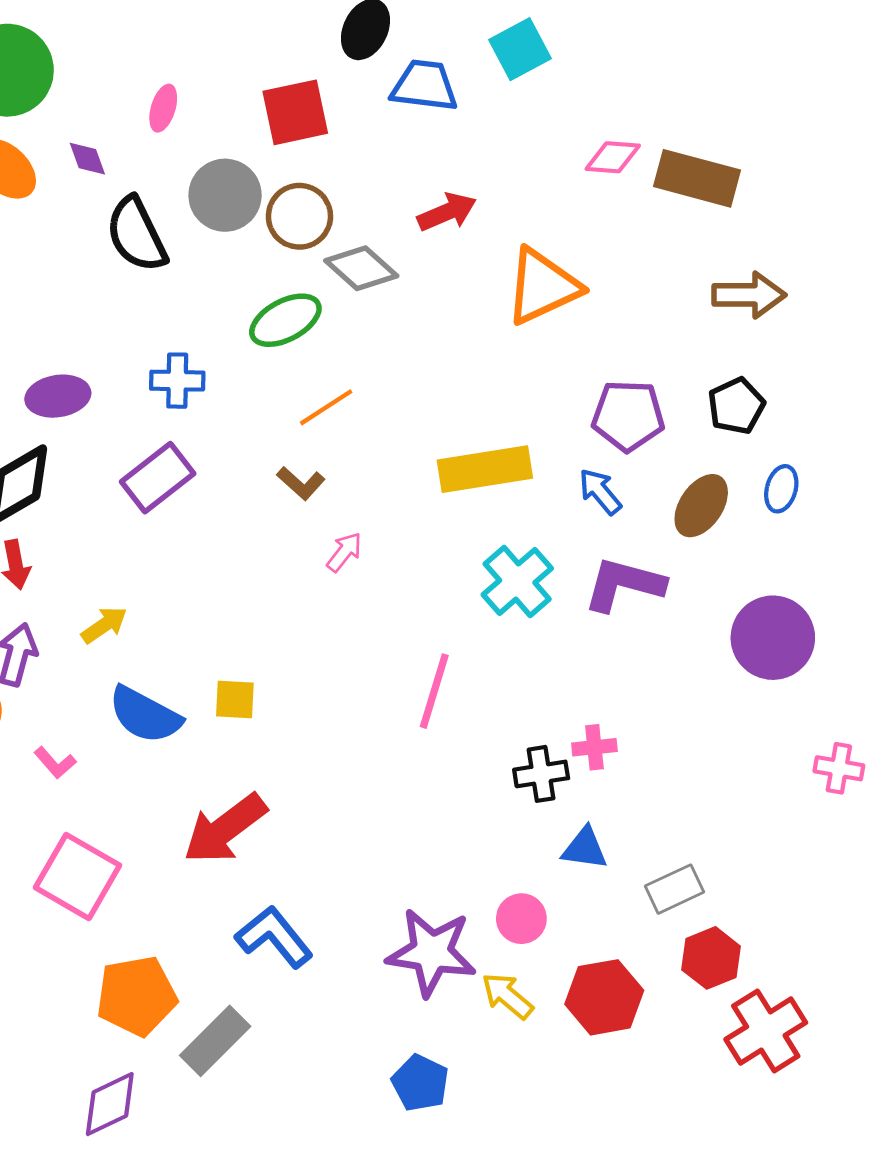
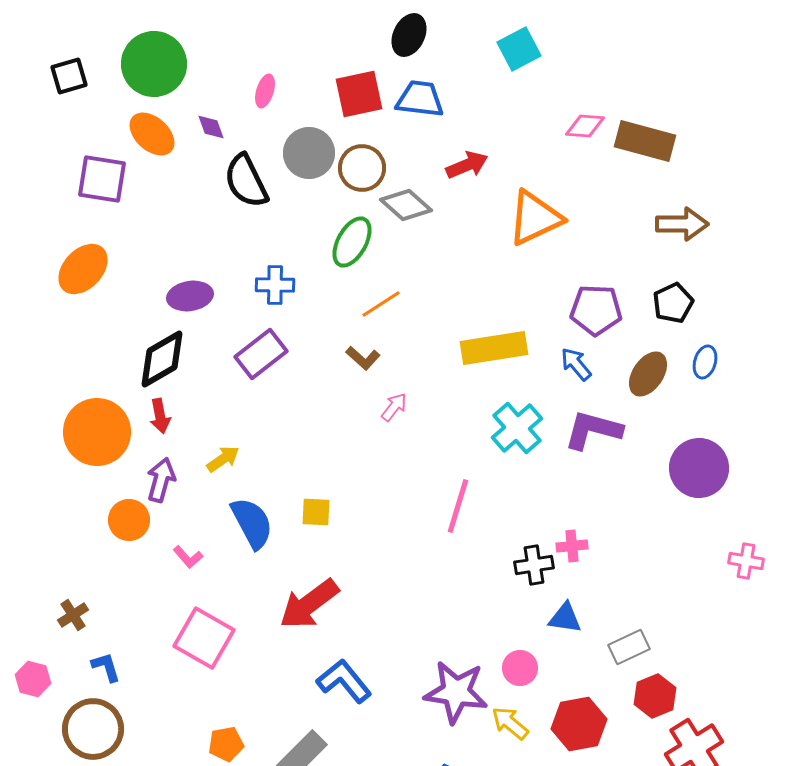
blue trapezoid: (424, 86) -> (420, 99), moved
green ellipse: (285, 320) -> (352, 242), turned -33
blue semicircle: (145, 715) -> (252, 523), turned -146
orange pentagon: (137, 996) -> (226, 744), moved, size x0.6

